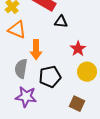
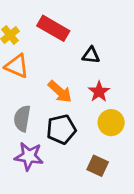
black triangle: (61, 22) -> (91, 55), moved
orange arrow: (36, 50) -> (60, 92), moved, turned -48

